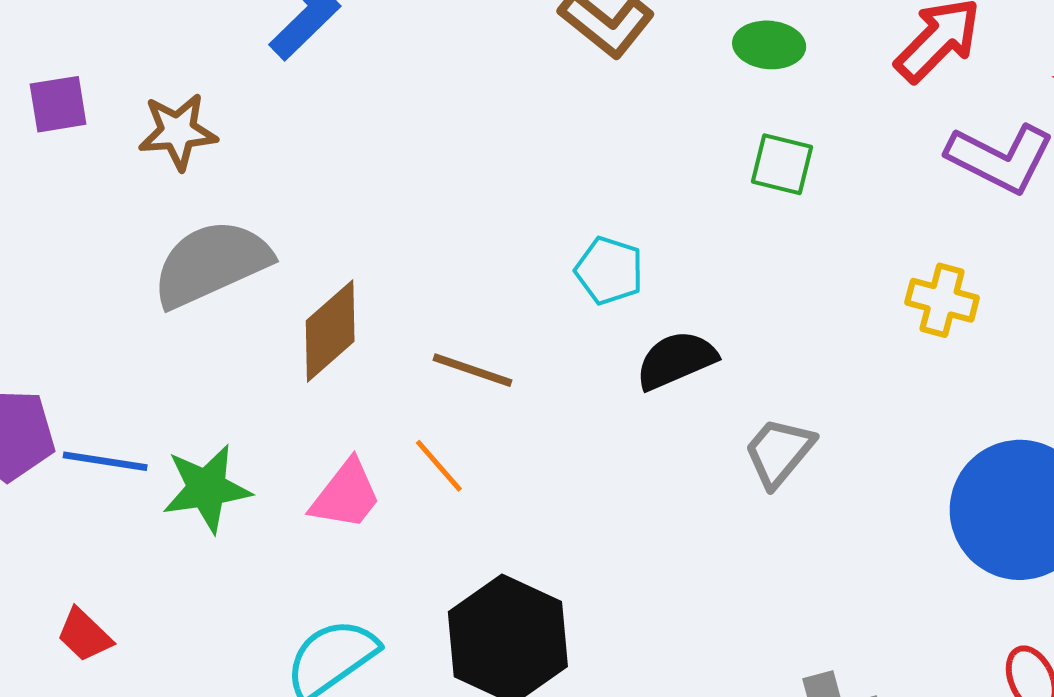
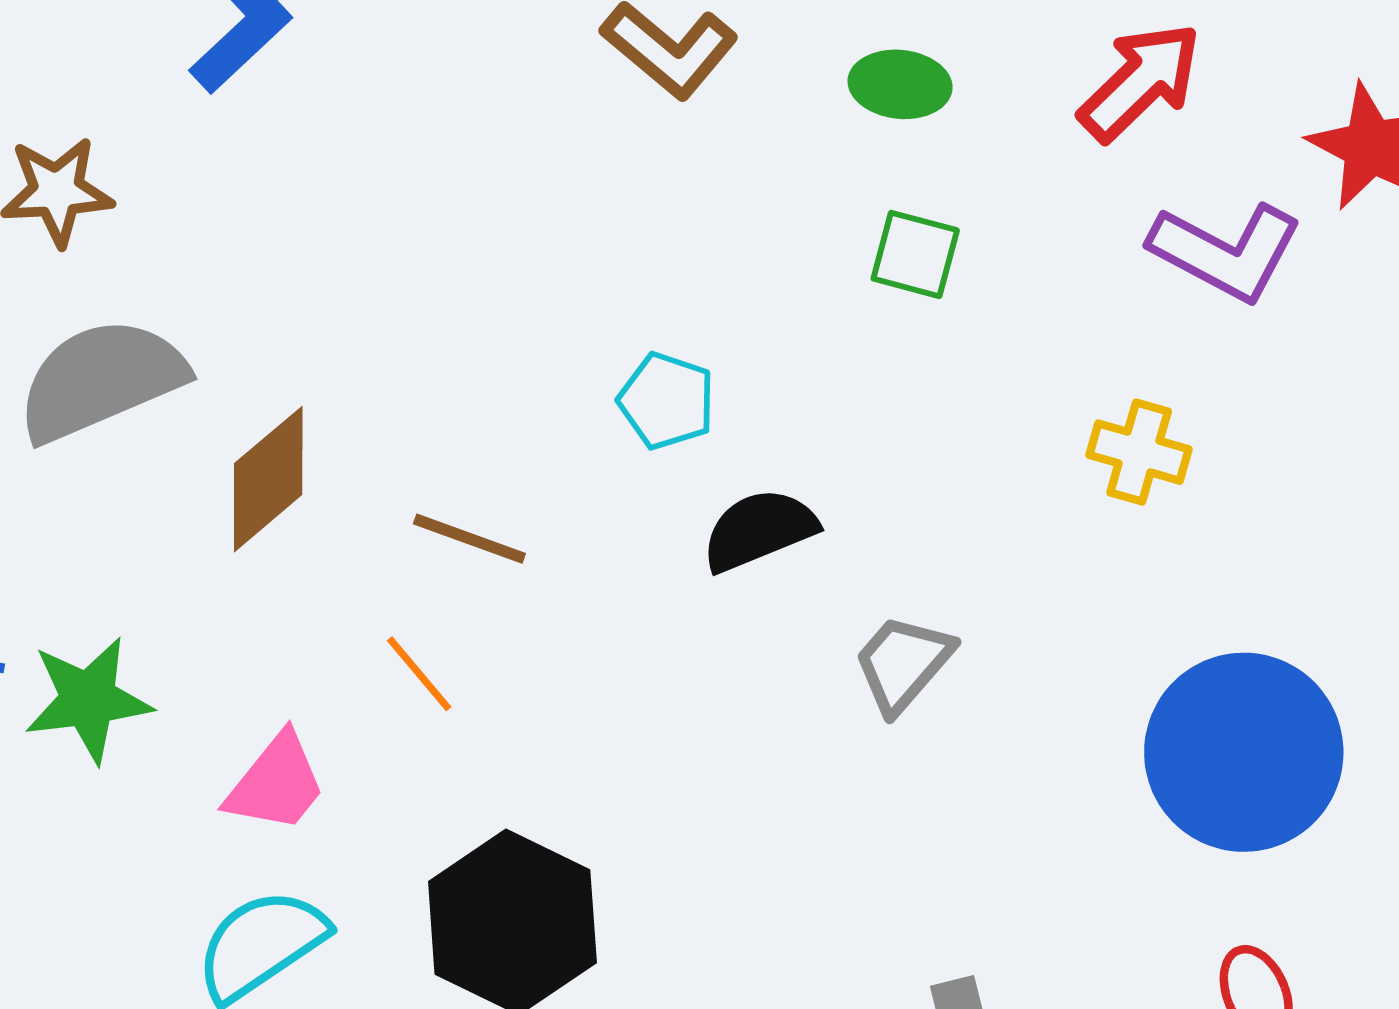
pink trapezoid: (346, 495) -> (276, 783), moved

